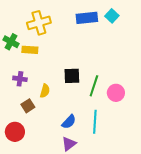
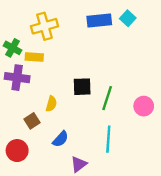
purple cross: (20, 79) -> (17, 78), moved, size x1.5
pink circle: (116, 93) -> (144, 106), moved
blue semicircle: (69, 122) -> (60, 139), moved

